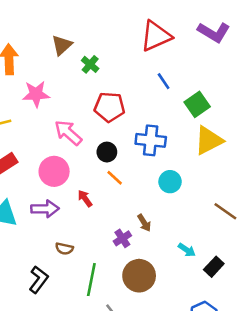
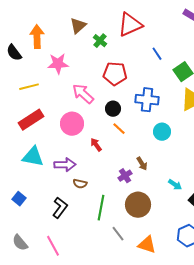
red triangle: (156, 36) -> (130, 25), moved
purple arrow: (45, 209) -> (65, 165), moved

